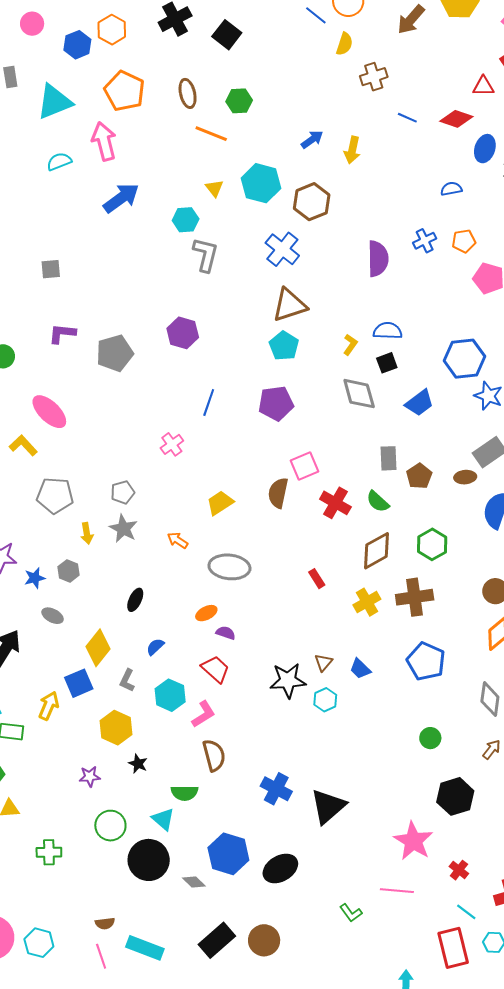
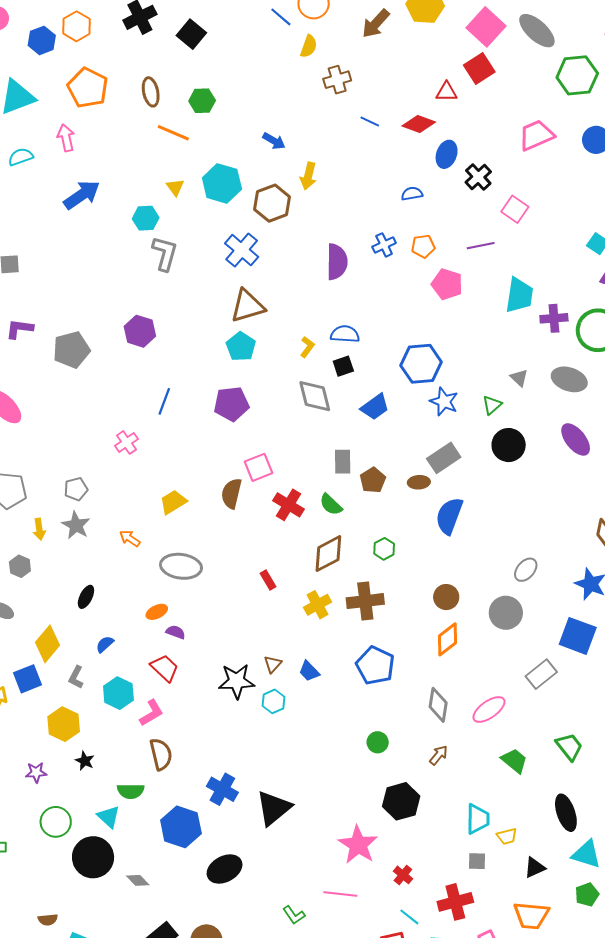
blue arrow: (312, 139) -> (274, 141), turned 65
pink arrow: (104, 141) -> (66, 138), size x0.7
yellow arrow: (352, 150) -> (308, 176), moved
green hexagon: (432, 544) -> (384, 549), size x0.7
blue hexagon: (228, 854) -> (181, 827), moved

